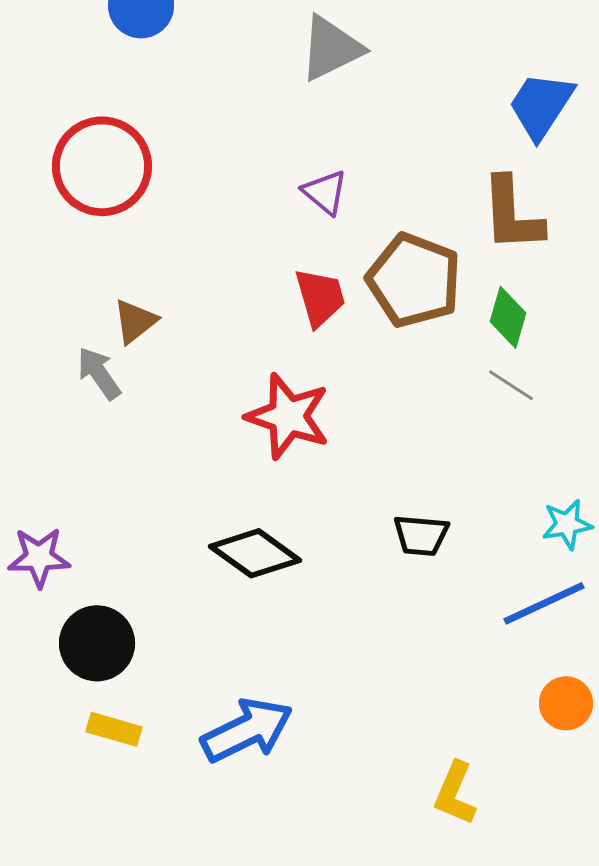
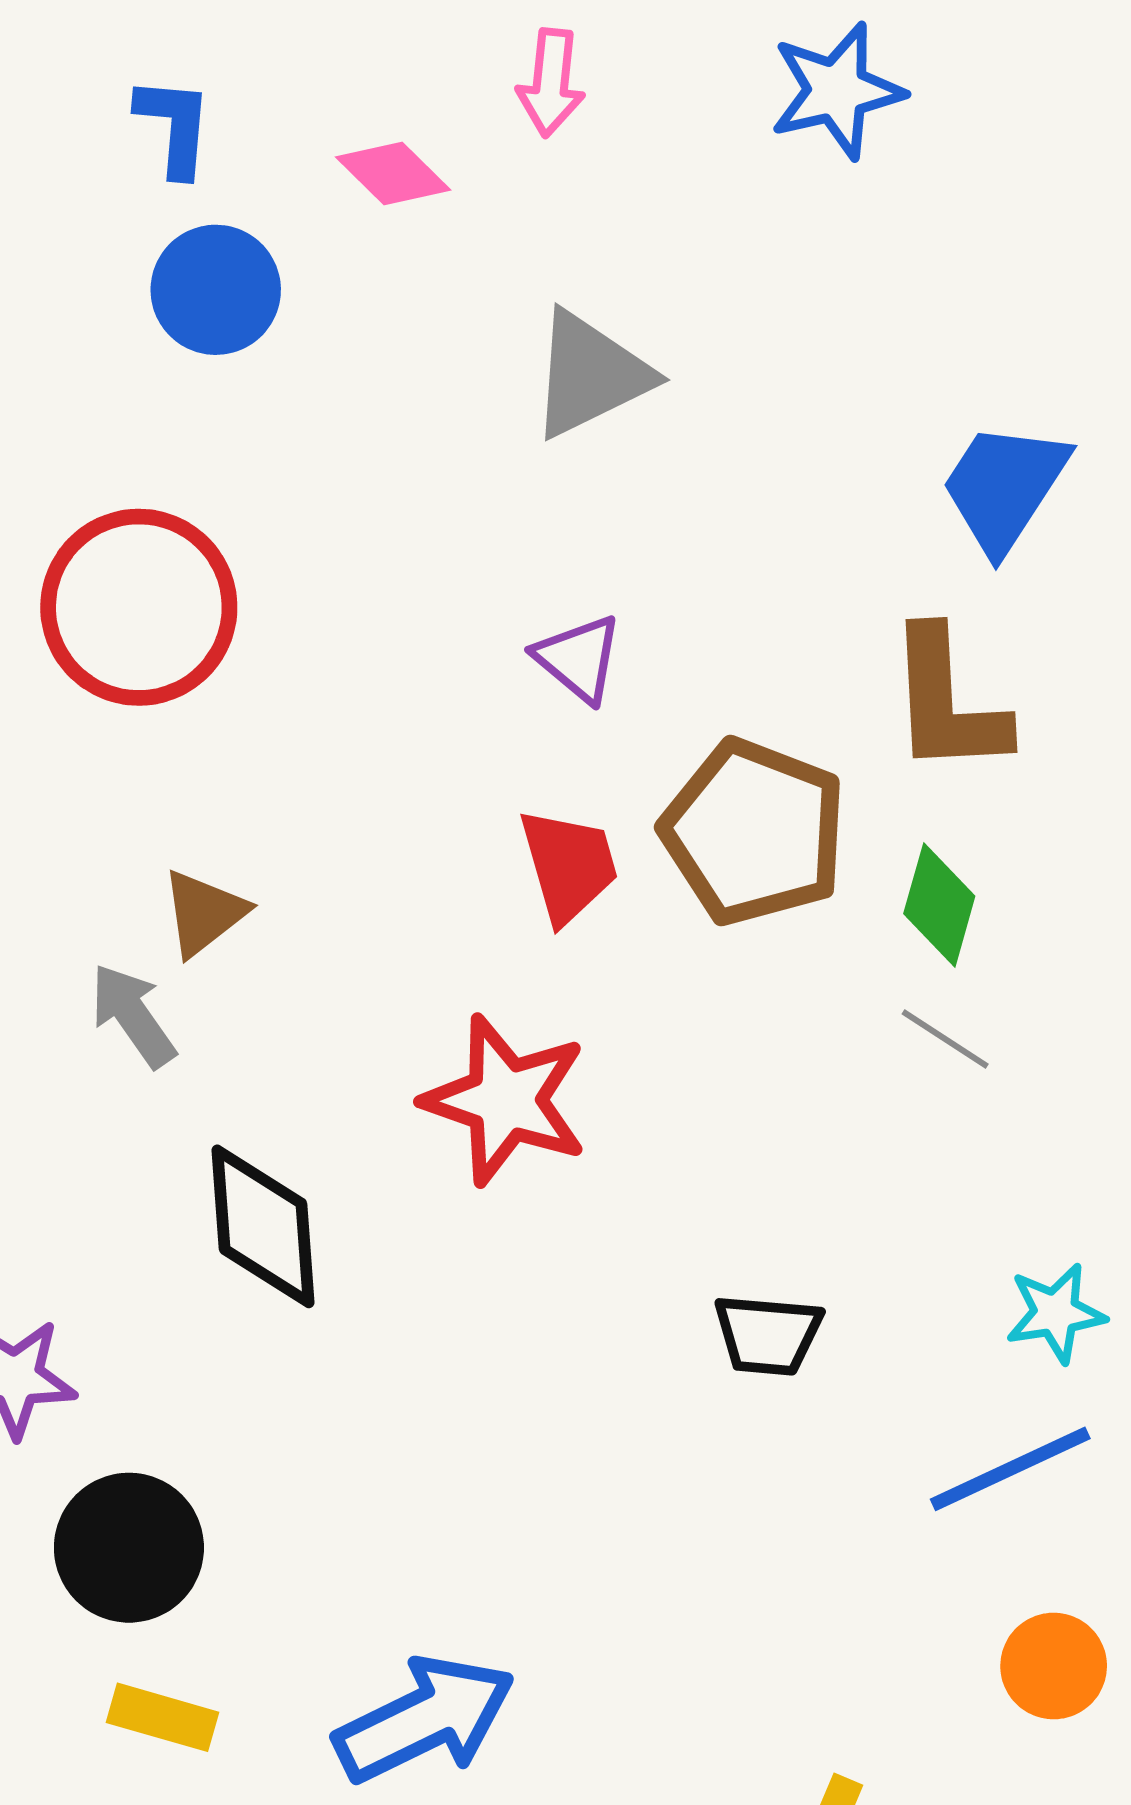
black diamond: (255, 553) -> (263, 1226), moved, turned 50

